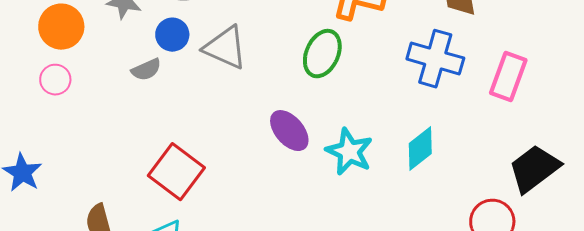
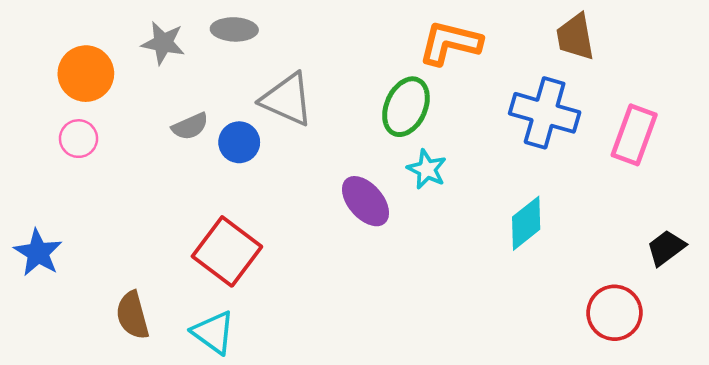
blue circle: (172, 35) -> (239, 142), moved
cyan star: (349, 152) -> (427, 169), moved, size x0.7
black trapezoid: (534, 169) -> (666, 248), size x0.6

